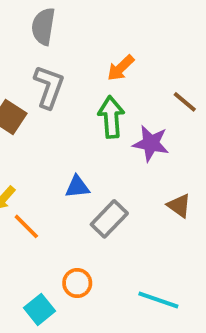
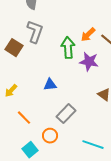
orange arrow: (121, 68) -> (88, 35), moved
gray rectangle: (109, 219) -> (66, 114), moved
orange line: (26, 226) -> (24, 118), moved

